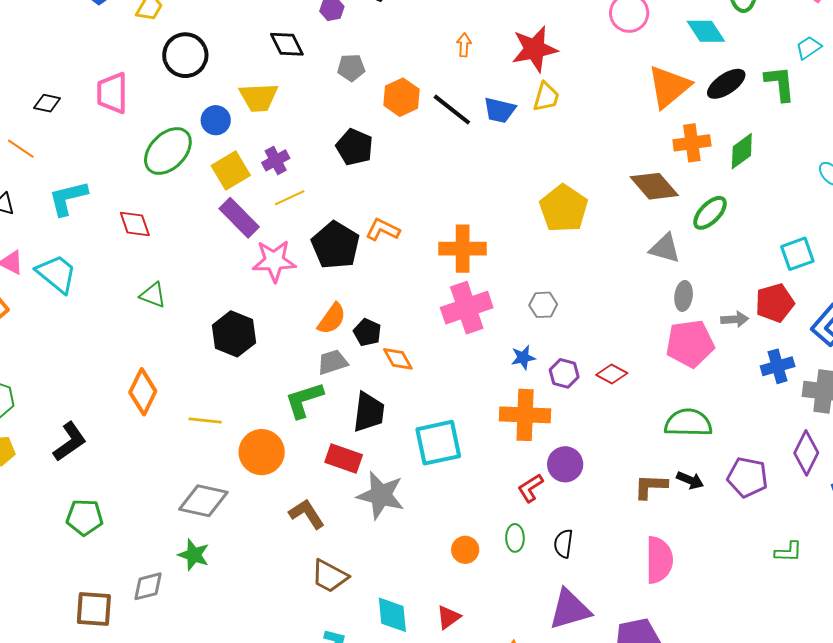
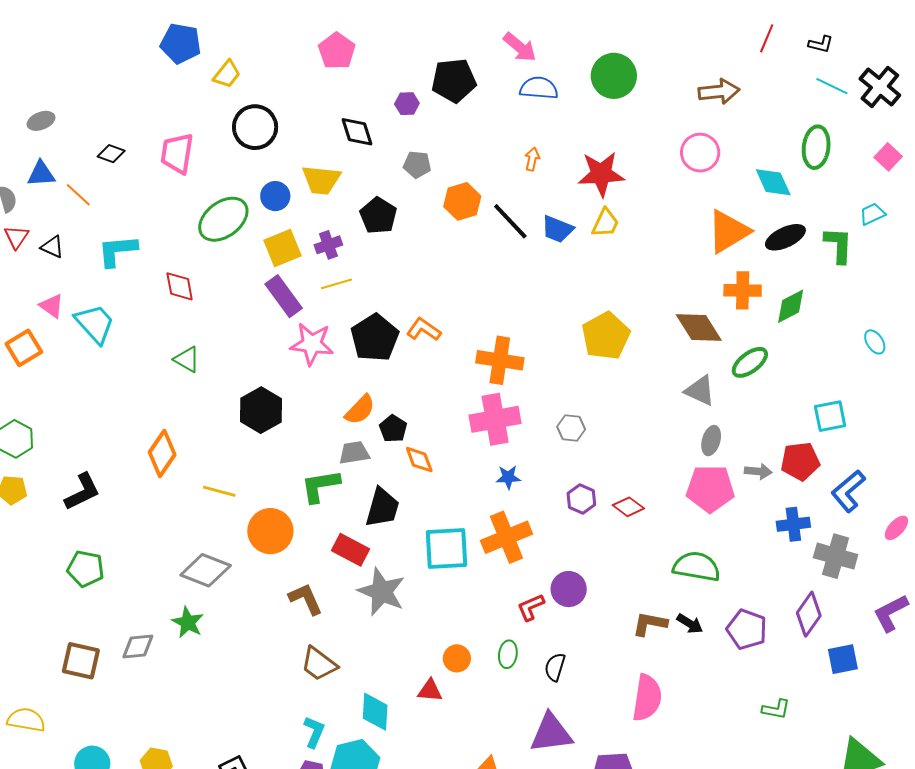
black pentagon: (355, 147) -> (378, 216), moved
blue star: (523, 358) -> (508, 477), moved
orange cross: (525, 415) -> (506, 537), moved, turned -33
red triangle: (448, 617) -> (430, 691), moved, turned 32

